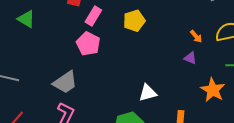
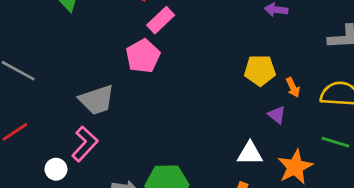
yellow pentagon: (134, 21) -> (260, 70), moved
white triangle: (148, 93) -> (250, 153), moved

